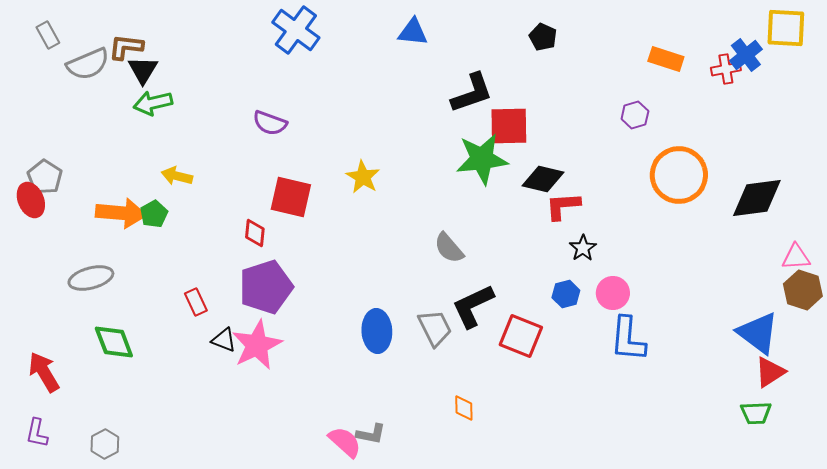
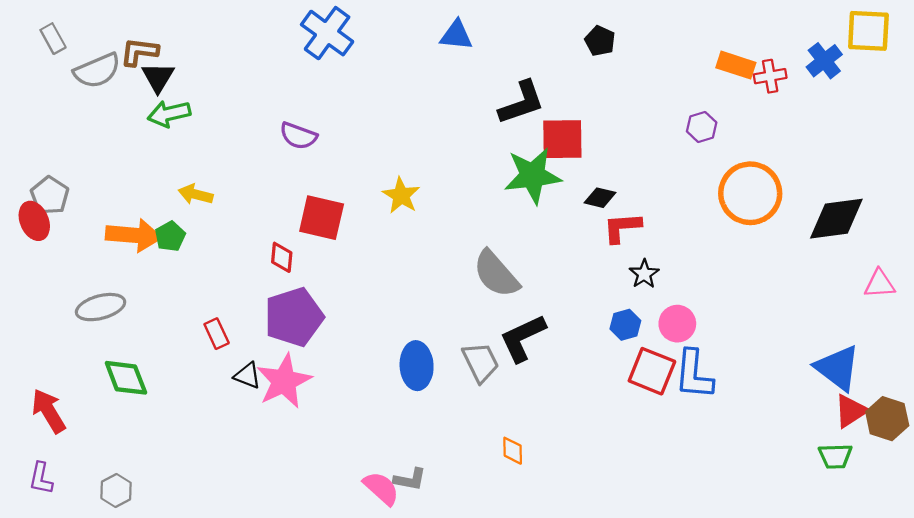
red cross: (726, 69) -> (770, 76), moved
black diamond: (543, 179) -> (600, 198), size x0.7
gray semicircle: (449, 248) -> (496, 274), size x1.4
brown hexagon: (803, 290) -> (887, 419), moved
red square: (521, 336) -> (652, 371), moved

